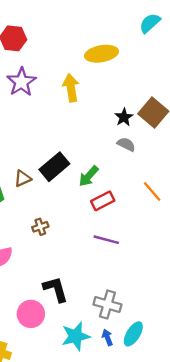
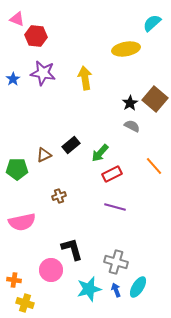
yellow ellipse: (102, 54) -> (126, 49), moved
purple star: (21, 82) -> (43, 73), turned -30
black rectangle: (54, 167) -> (71, 145), size x0.7

